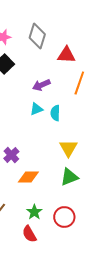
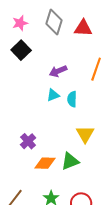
red triangle: (66, 55) -> (83, 28), moved
green triangle: (69, 177) -> (70, 161), moved

